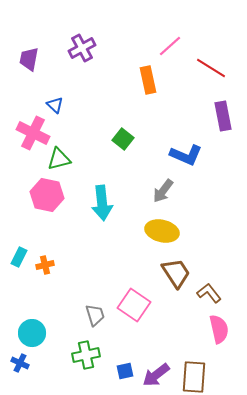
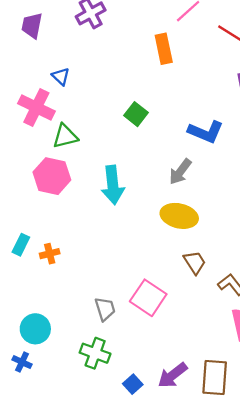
brown trapezoid: (176, 273) -> (195, 262), size x0.7
green cross: (86, 355) -> (95, 353), turned 32
blue square: (125, 371) -> (133, 384), moved, turned -30

